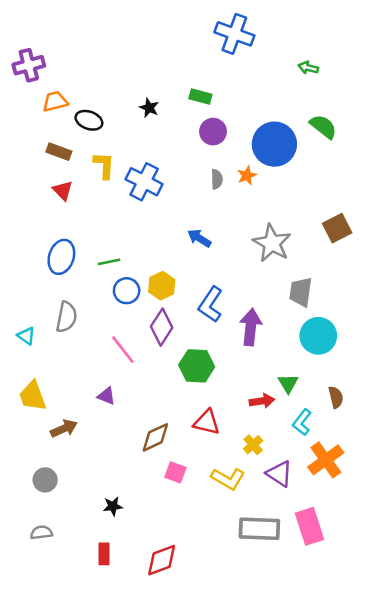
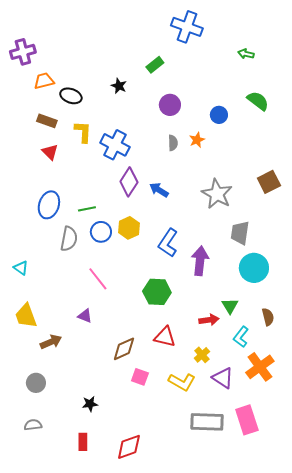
green rectangle: (200, 96) -> (155, 65), moved, turned -54
blue circle: (274, 144) -> (219, 115), size x0.5
gray semicircle: (66, 317) -> (69, 239), moved
purple diamond: (162, 327) -> (129, 182), moved

